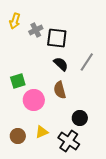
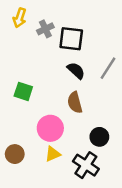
green square: (18, 81) -> (23, 91), turned 35
pink circle: (34, 100) -> (50, 128), moved
brown circle: (18, 136) -> (15, 154), moved

